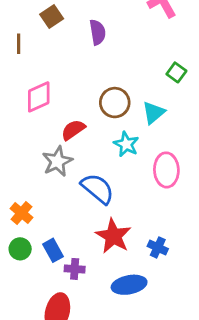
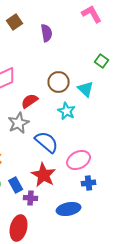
cyan triangle: (153, 113) -> (86, 89), turned -36
pink ellipse: (166, 170) -> (79, 160), moved, turned 65
red star: (113, 236) -> (44, 175), moved
blue cross: (158, 247) -> (89, 183), turned -32

